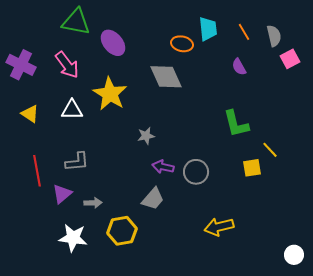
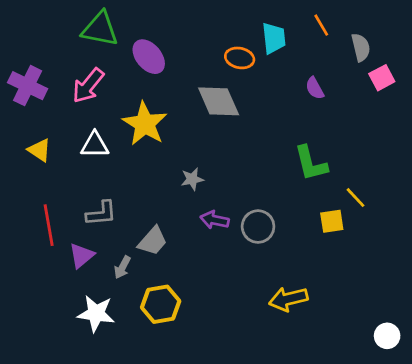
orange line: (244, 32) -> (321, 25), moved
pink arrow: (67, 65) -> (88, 86), turned 76
gray trapezoid: (153, 199) -> (153, 241), moved
gray arrow: (93, 203) -> (122, 267), turned 120

